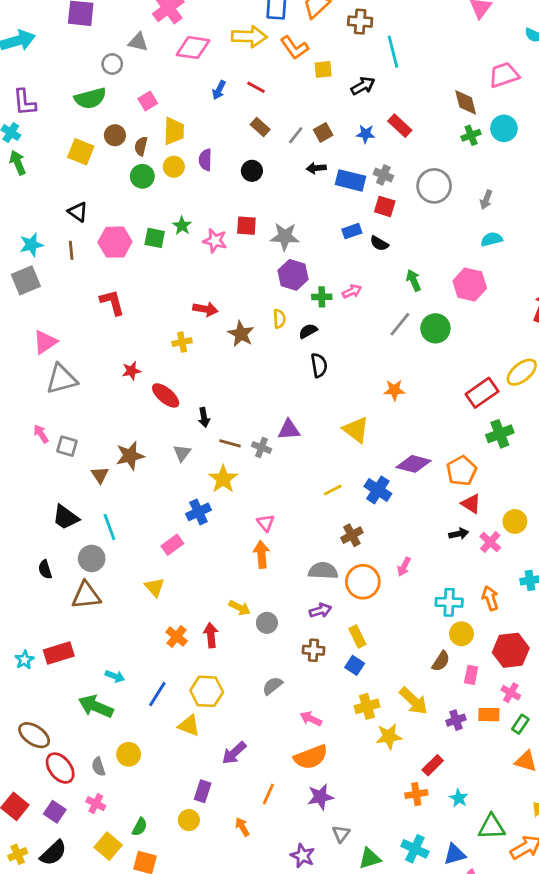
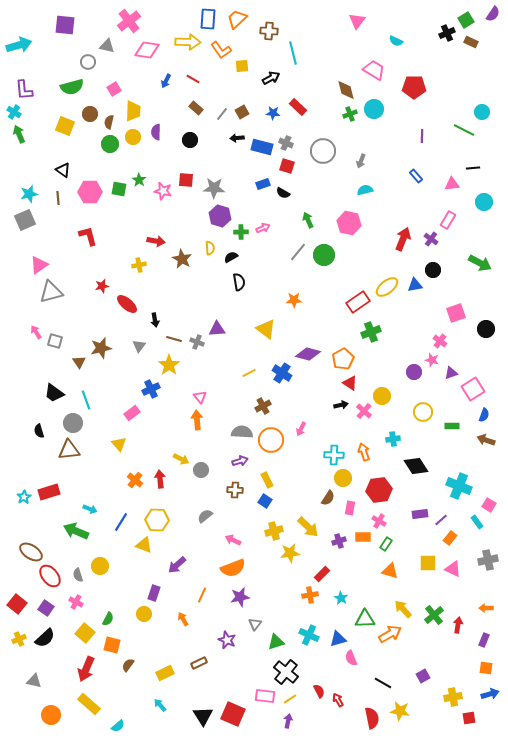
pink trapezoid: (504, 75) -> (374, 70), turned 50

